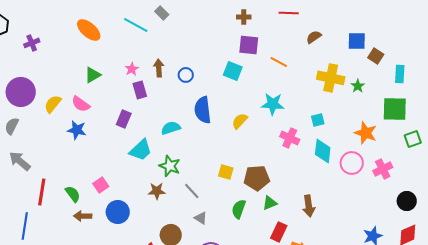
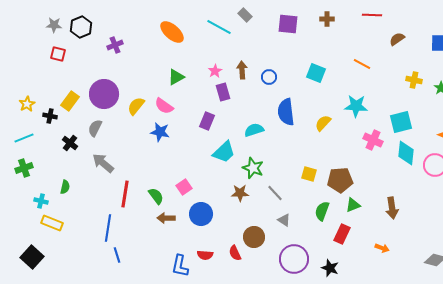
purple square: (249, 45) -> (288, 24), moved
yellow cross: (331, 78) -> (414, 80), size x0.6
cyan square: (318, 120) -> (401, 122), size x1.6
red rectangle: (279, 232) -> (342, 234), moved

